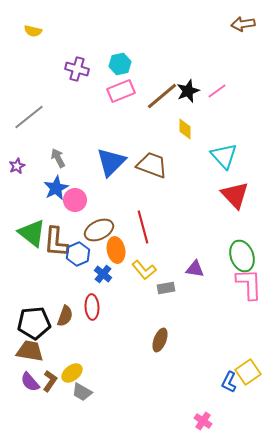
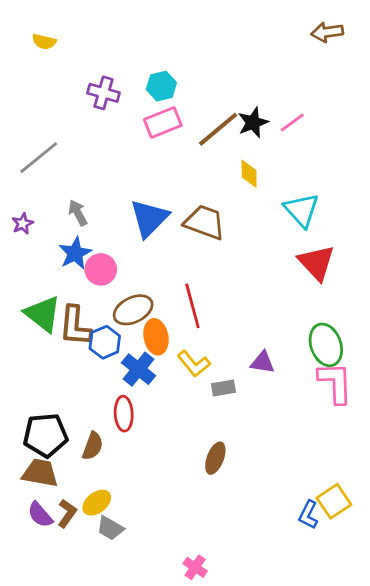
blue cross: (103, 274) -> (138, 369), size x1.4
brown semicircle: (65, 316) -> (93, 446), moved
pink cross: (203, 421) -> (195, 567), moved

